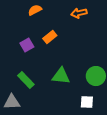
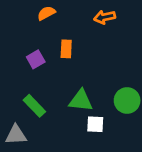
orange rectangle: (50, 37) -> (66, 49), turned -48
white square: (87, 102) -> (95, 124), moved

